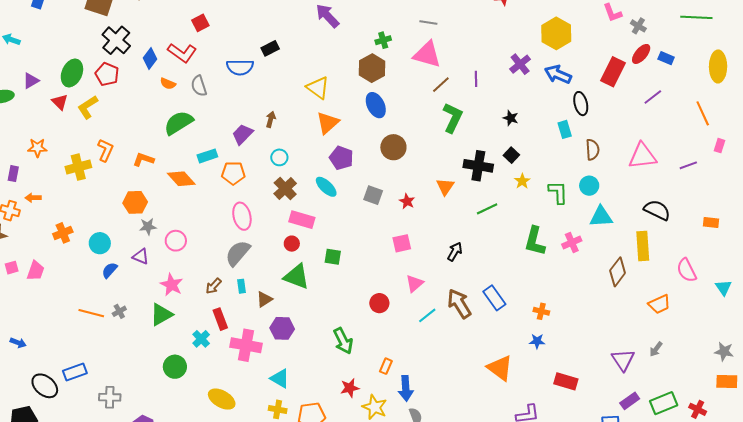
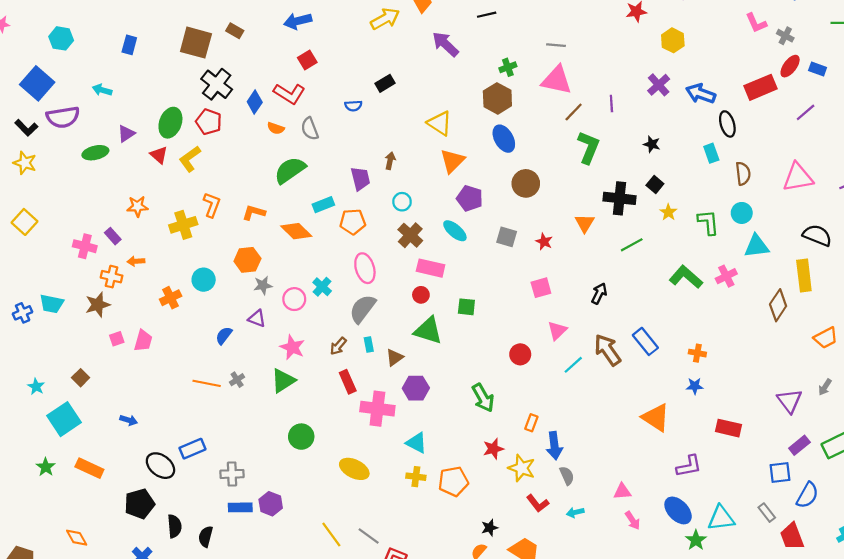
yellow hexagon: (556, 33) -> (673, 40), moved, size x0.7
blue semicircle: (240, 67) -> (353, 106), size x0.6
red rectangle: (613, 72) -> (761, 87), turned 44
purple trapezoid: (243, 134) -> (360, 179), turned 125
purple rectangle: (13, 174) -> (113, 236), turned -49
green L-shape: (535, 241) -> (686, 277), turned 120
cyan circle: (100, 243) -> (204, 280), moved
cyan cross: (201, 339) -> (322, 287), moved

